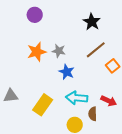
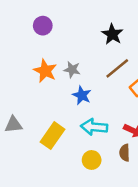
orange star: (37, 52) -> (45, 71), turned -30
brown semicircle: (93, 114) -> (125, 153), moved

